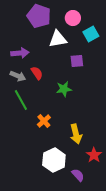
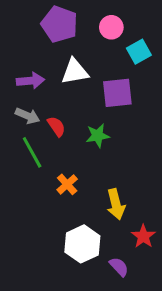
white triangle: (58, 39) -> (75, 72), moved
purple square: (77, 61) -> (117, 93), size x1.5
red semicircle: (37, 73) -> (56, 126), moved

